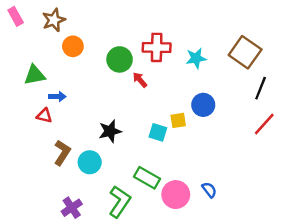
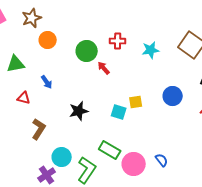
red cross: (157, 47) -> (118, 41), size x0.7
blue arrow: (57, 97) -> (47, 82), moved, turned 56
blue circle: (203, 105) -> (173, 96), moved
cyan circle: (90, 162) -> (62, 157), moved

